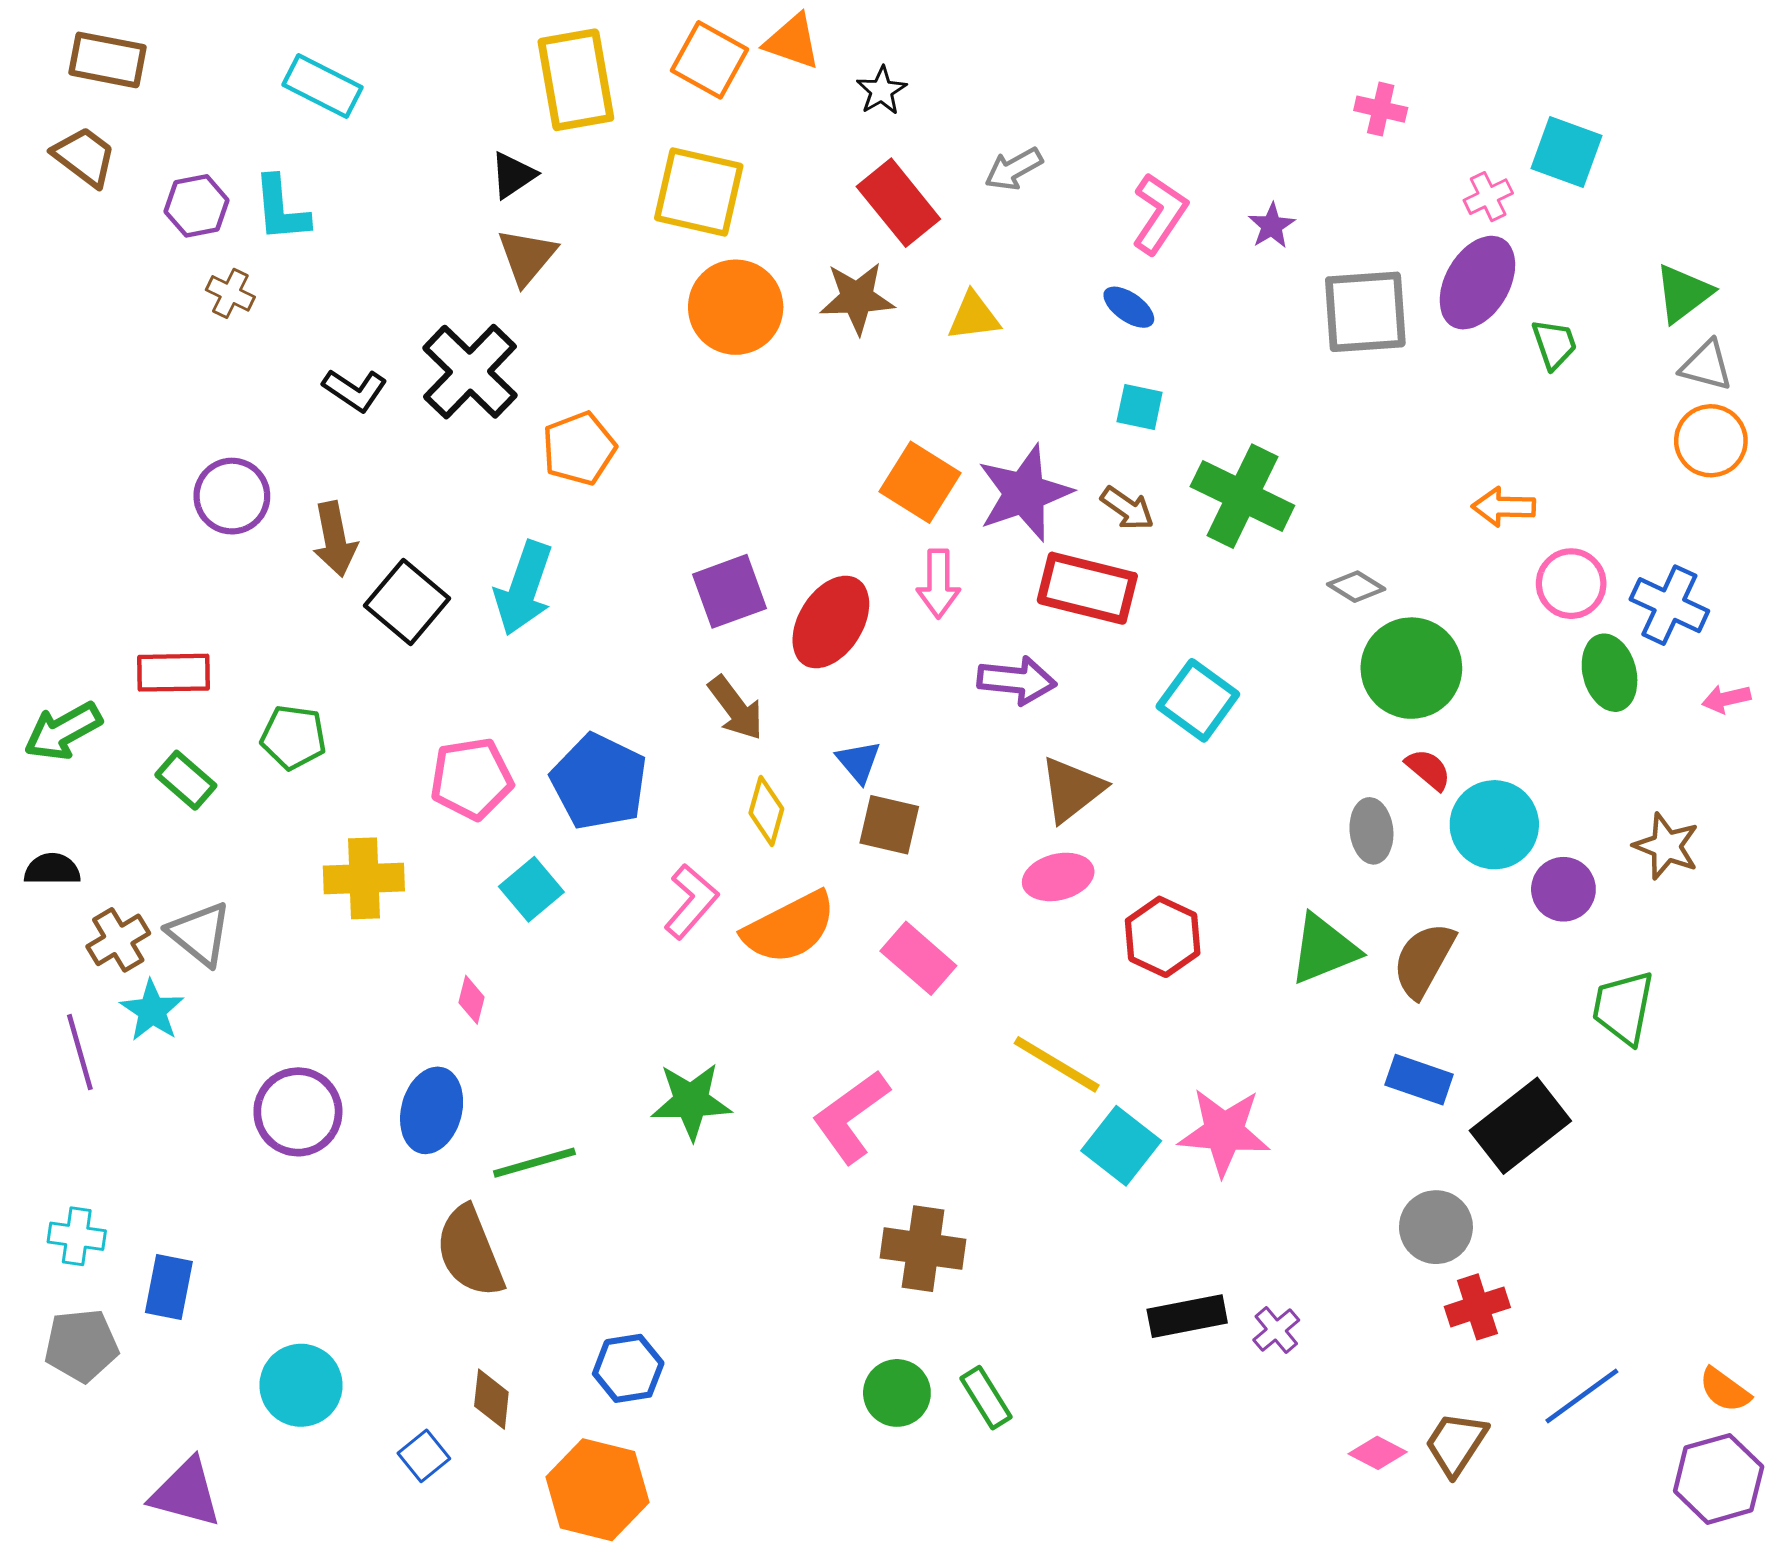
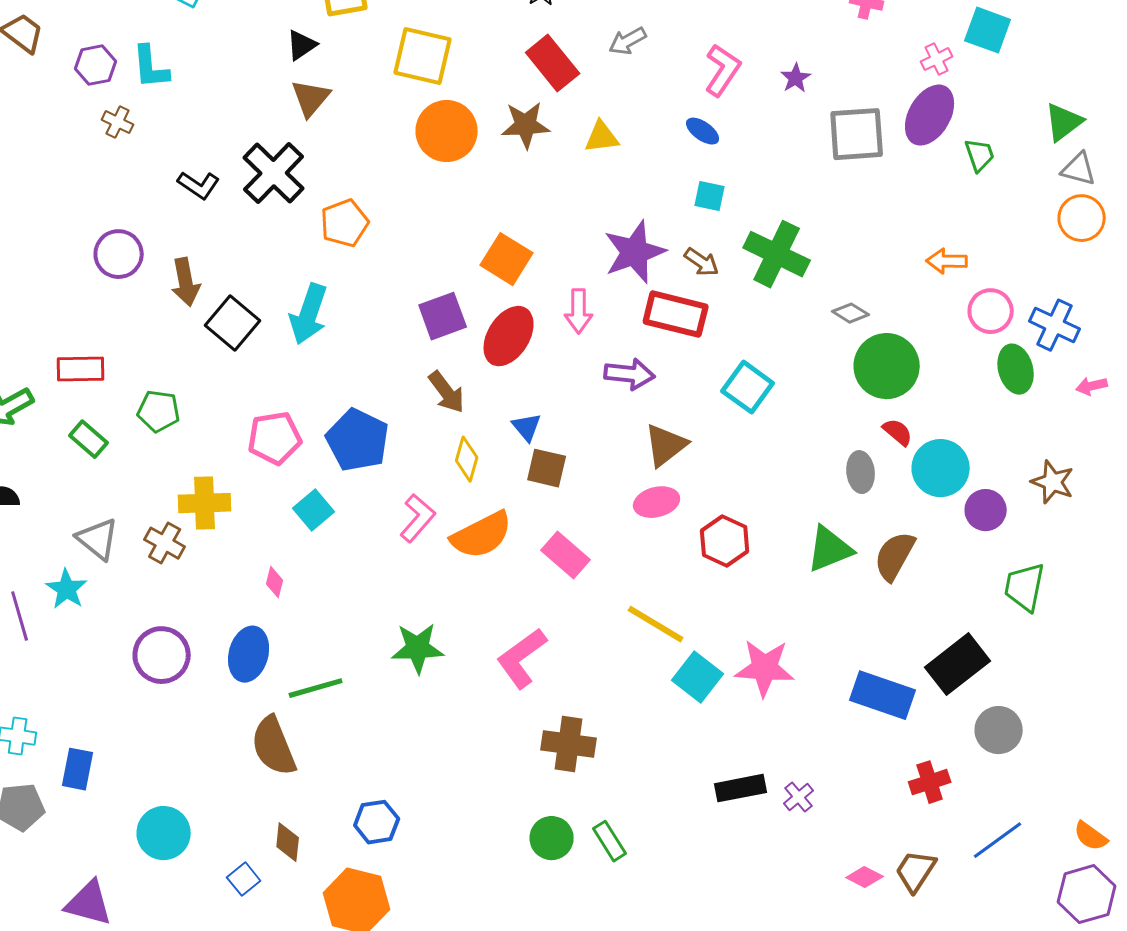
orange square: (920, 482) -> (507, 259), moved
brown cross: (118, 940) -> (165, 543), moved, turned -30
blue rectangle: (1419, 1080) -> (883, 695), moved, size x1.5
gray circle: (1436, 1227) -> (999, 730), moved

